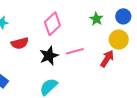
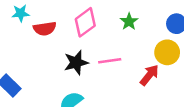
green star: (96, 19) -> (129, 22), moved
red semicircle: (20, 43) -> (45, 29), moved

